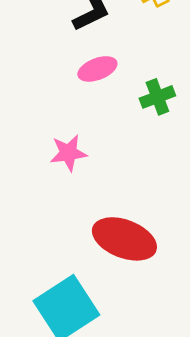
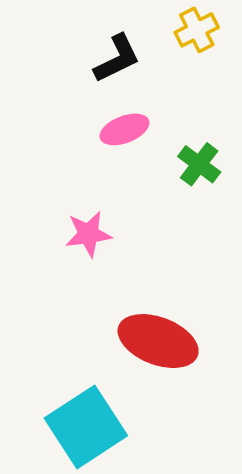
green cross: (157, 97) -> (199, 164), turned -32

